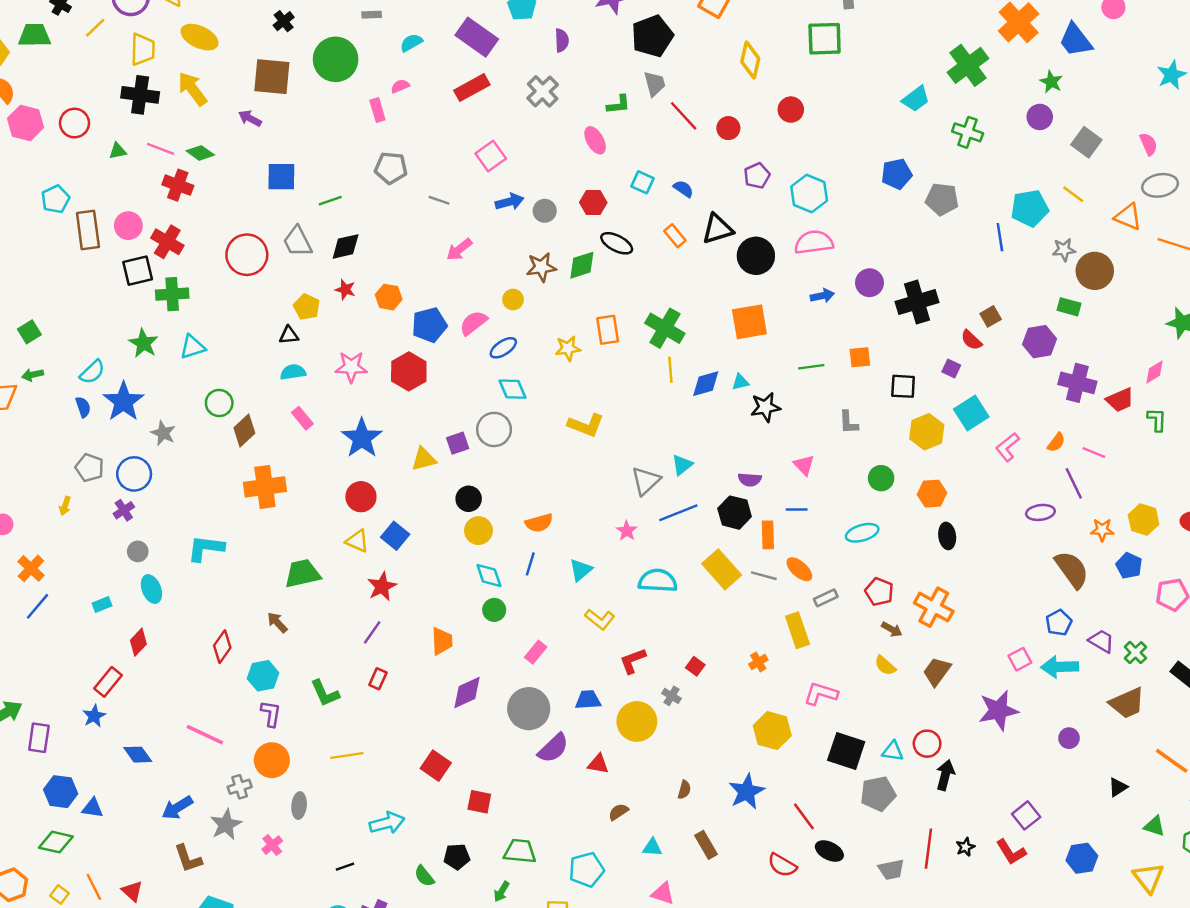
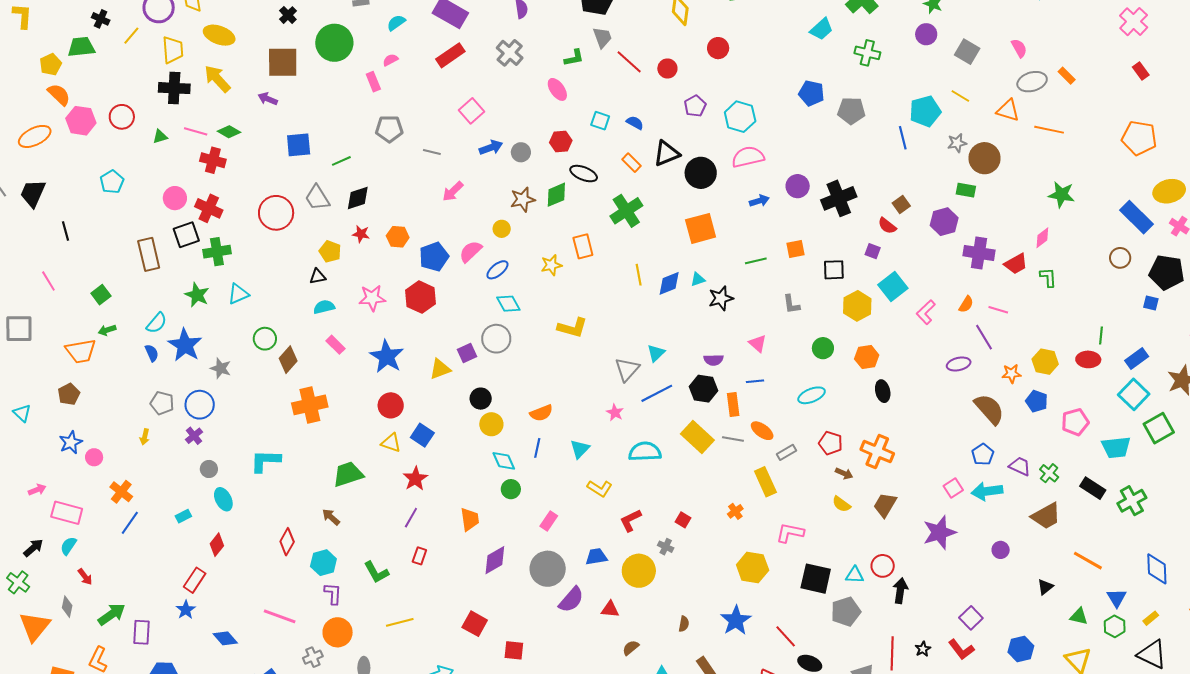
blue pentagon: (897, 174) -> (811, 93), turned 30
brown rectangle: (88, 230) -> (149, 254), moved
green cross: (665, 328) -> (626, 211), moved, turned 32

